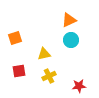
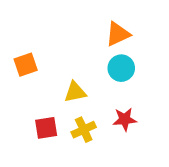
red square: (19, 71) -> (46, 128), moved
red star: (79, 86) -> (125, 119), moved

